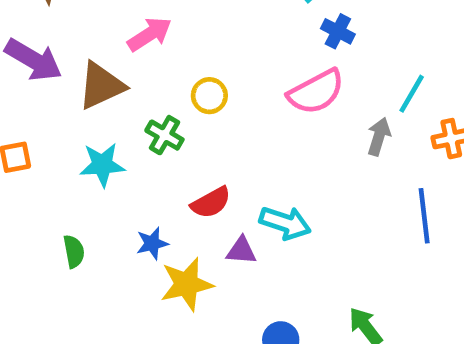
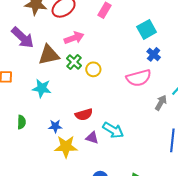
green cross: (164, 135) -> (74, 62), moved

